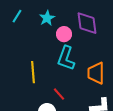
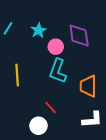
yellow line: (33, 72) -> (17, 75), moved

